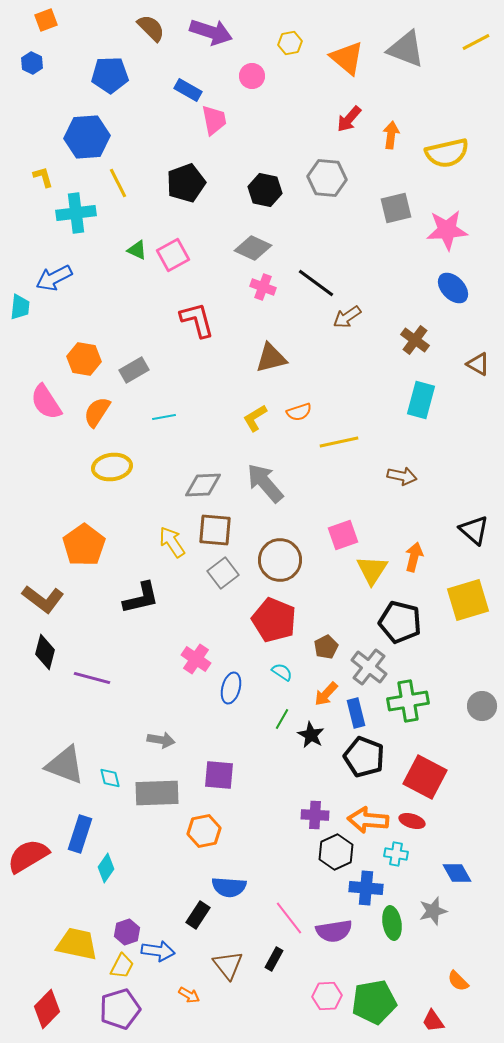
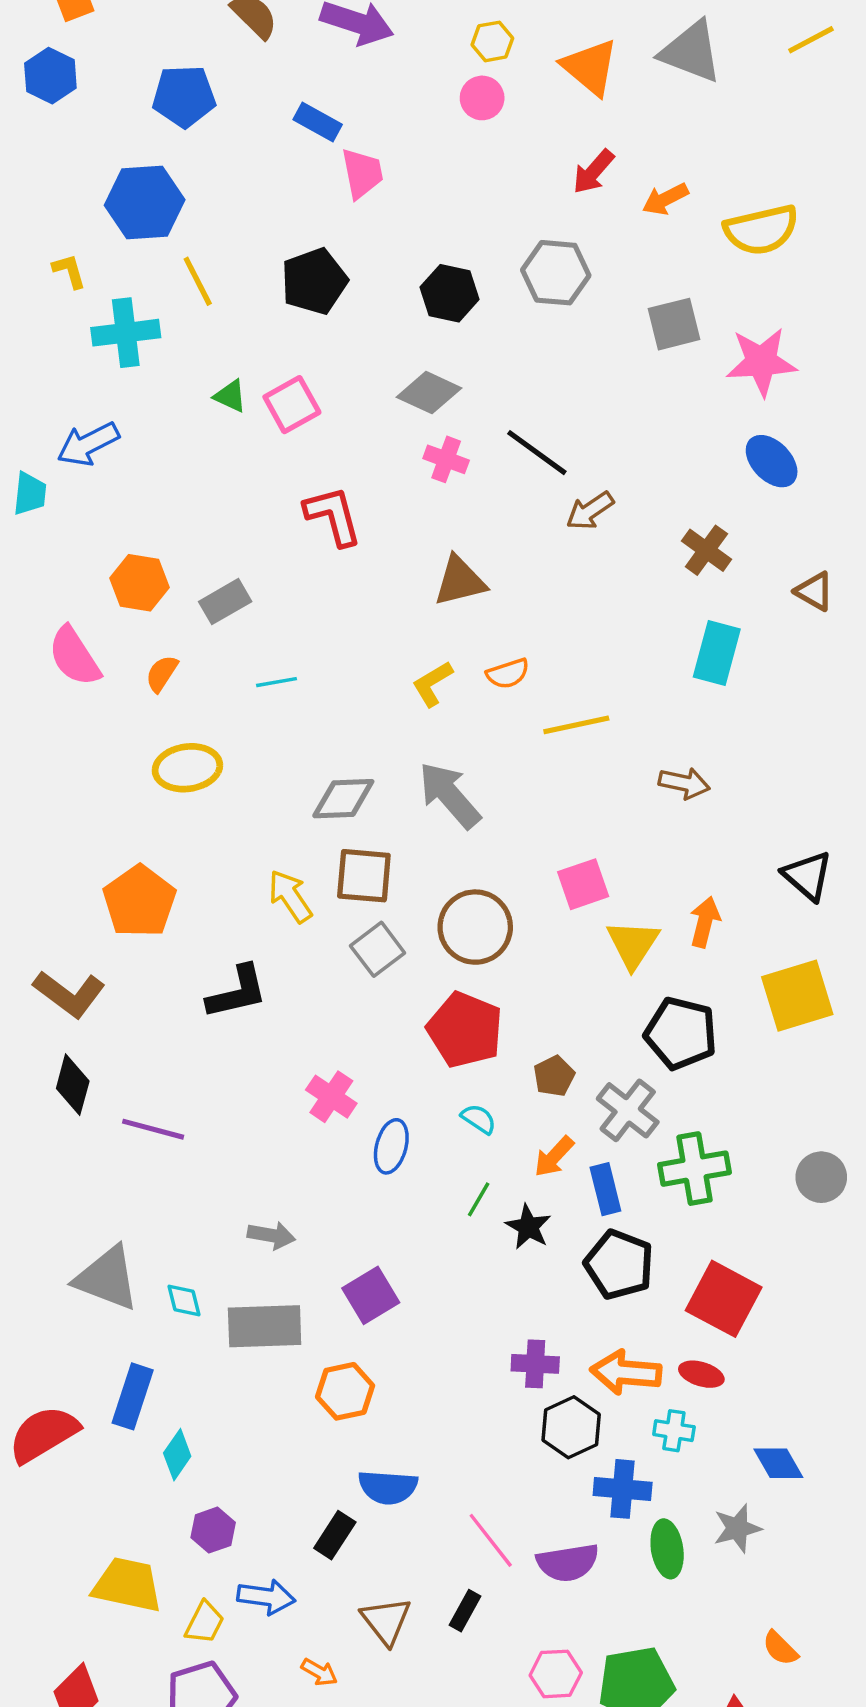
blue hexagon: (32, 63) -> (50, 76), size x1.4
pink circle: (252, 76) -> (482, 98), moved
orange arrow: (391, 135) -> (665, 199), turned -124
orange semicircle: (97, 412) -> (162, 674), size x0.7
purple square: (219, 775) -> (371, 1295), turned -36
purple hexagon: (127, 932) -> (213, 1530), moved

